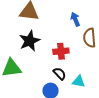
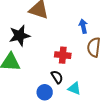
black star: (30, 41) -> (20, 36), moved

